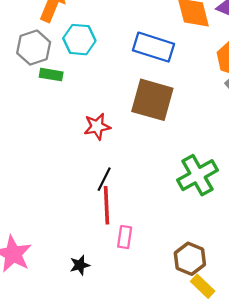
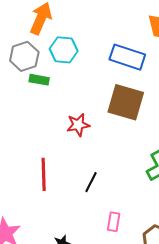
black line: (104, 179) -> (91, 182), moved
red line: (107, 205) -> (44, 174), moved
pink rectangle: (125, 237) -> (114, 222), moved

